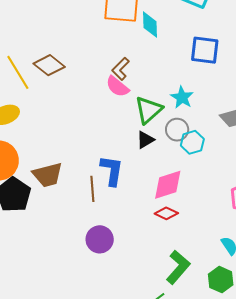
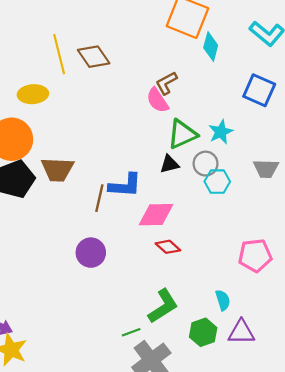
blue L-shape: (112, 171) -> (125, 185), turned 68
pink diamond: (168, 185) -> (156, 215), moved

